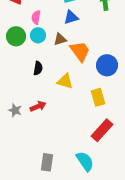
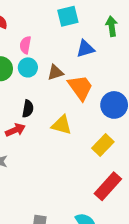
blue triangle: (71, 17) -> (85, 49), moved
yellow rectangle: (98, 97) -> (103, 145), turned 60
red arrow: (38, 106) -> (15, 130), moved

